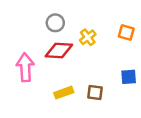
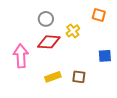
orange square: (126, 32) -> (99, 15), moved
blue square: (129, 77) -> (105, 56), moved

